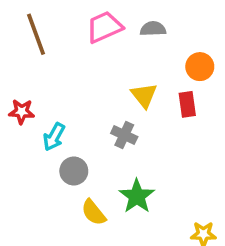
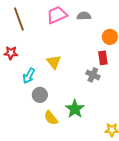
yellow triangle: (144, 95) -> (54, 62), moved
red star: (22, 112) -> (11, 53), moved
gray cross: (124, 135) -> (93, 75), moved

